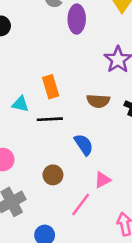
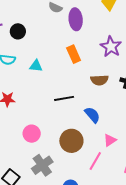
orange rectangle: (51, 87) -> (74, 54), moved
cyan triangle: (20, 104) -> (36, 66), moved
brown circle: (53, 175) -> (71, 141), size x1.5

